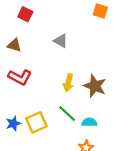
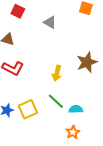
gray triangle: (61, 41) -> (50, 22), moved
brown star: (95, 86) -> (87, 62), moved, turned 30

